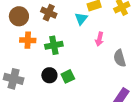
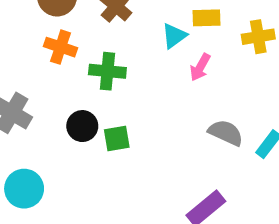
pink arrow: (99, 39) -> (200, 67), moved
gray semicircle: (120, 58) -> (226, 133), turned 114

